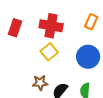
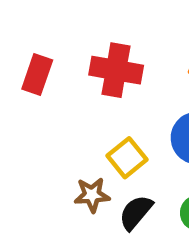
yellow square: (49, 52) -> (127, 158), moved

